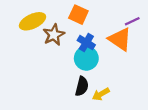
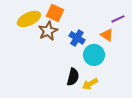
orange square: (78, 15) -> (55, 13), moved
orange triangle: (120, 39) -> (107, 35), size x0.6
cyan circle: (86, 58) -> (94, 55), moved

